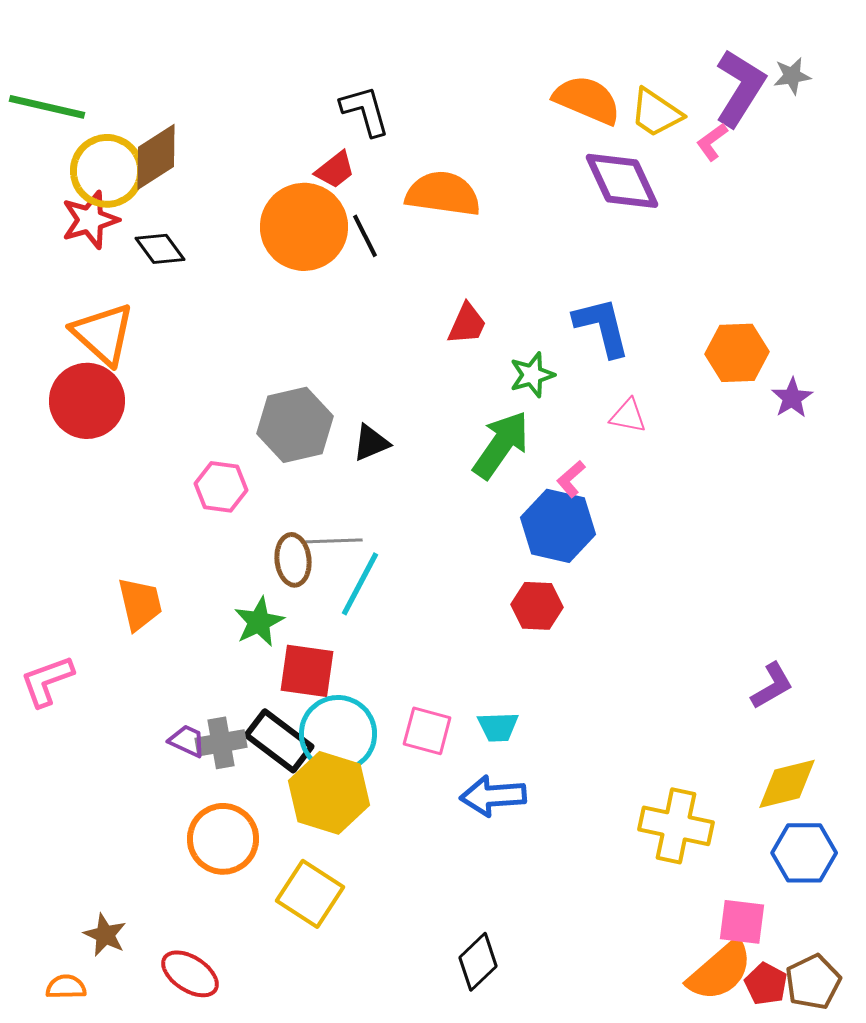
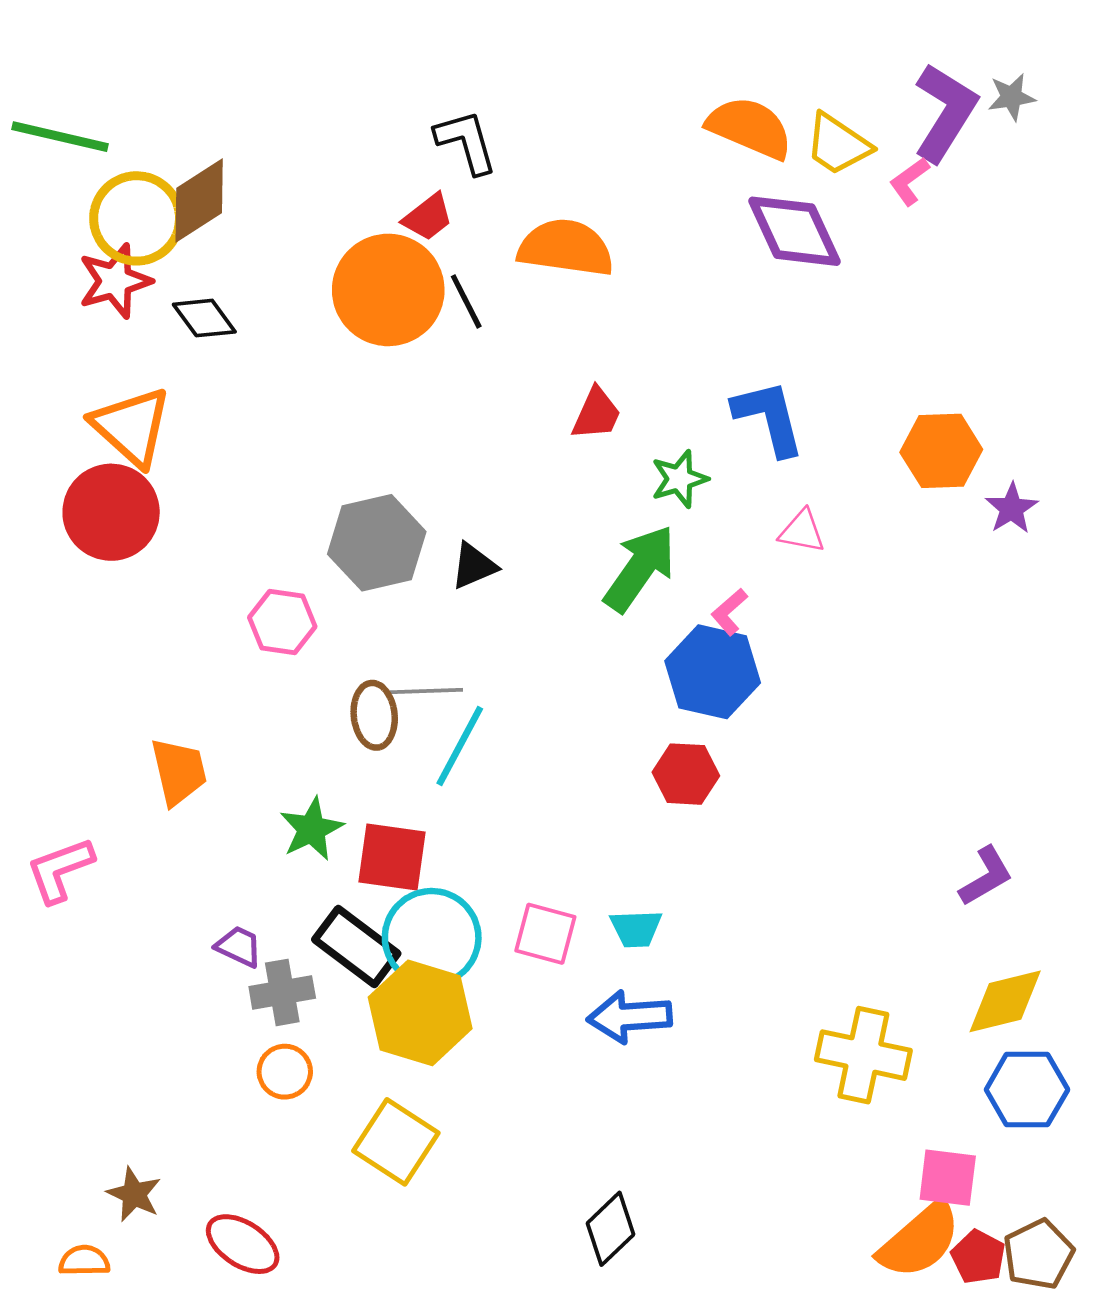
green star: (259, 622) -> (312, 829), moved
gray cross: (221, 743) -> (282, 992), moved
orange circle: (223, 839) -> (285, 1072), size x0.6

